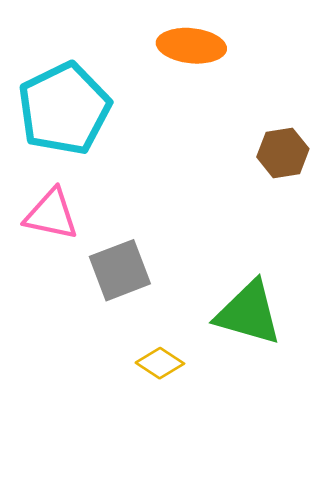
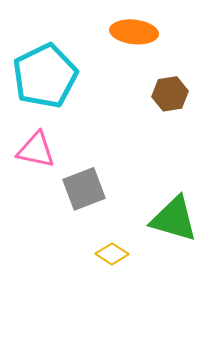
brown hexagon: (283, 153) -> (170, 94), moved

